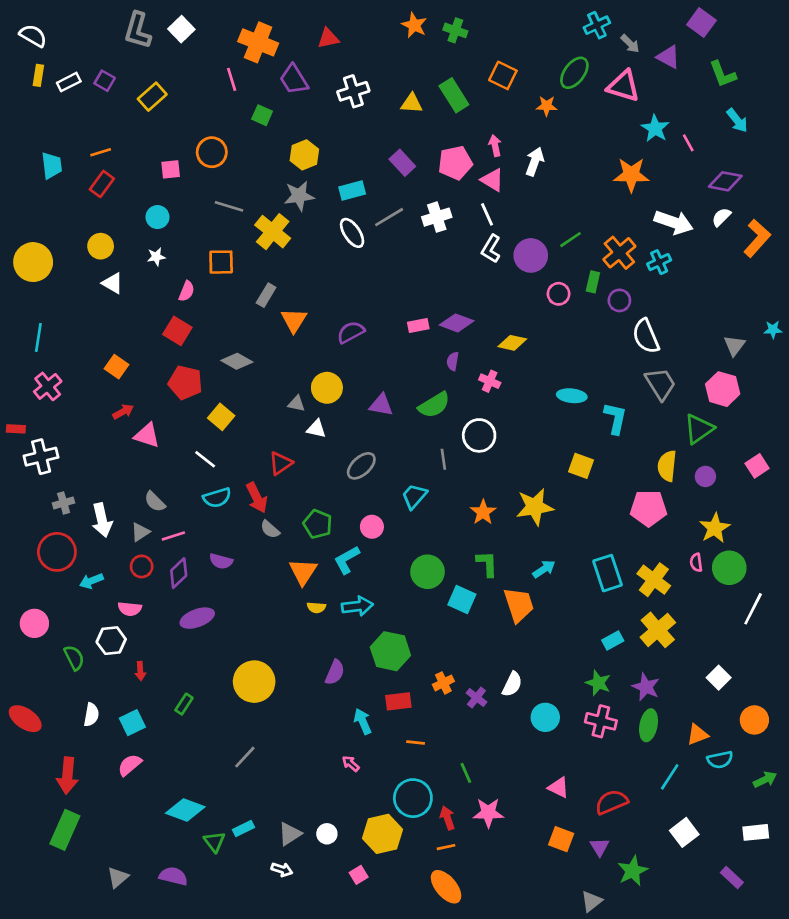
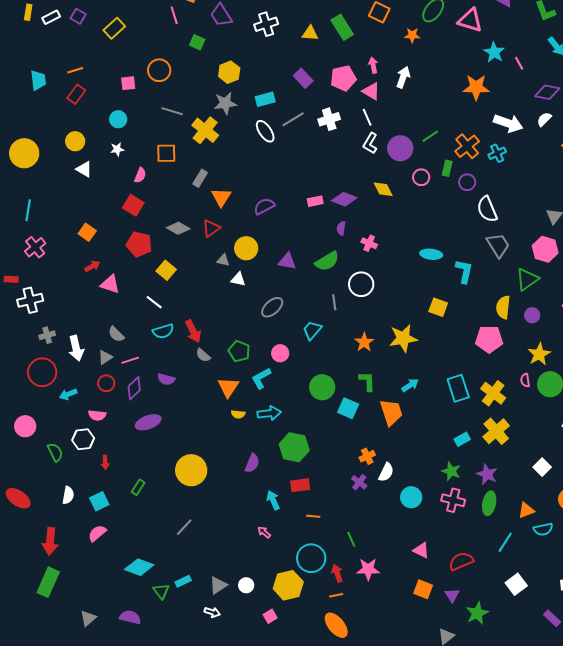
yellow diamond: (512, 343) -> (383, 189), moved, turned 50
red triangle: (281, 463) -> (211, 228), moved
orange cross: (443, 683) -> (367, 456), moved

